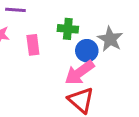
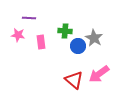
pink arrow: (80, 73) -> (99, 74), moved

